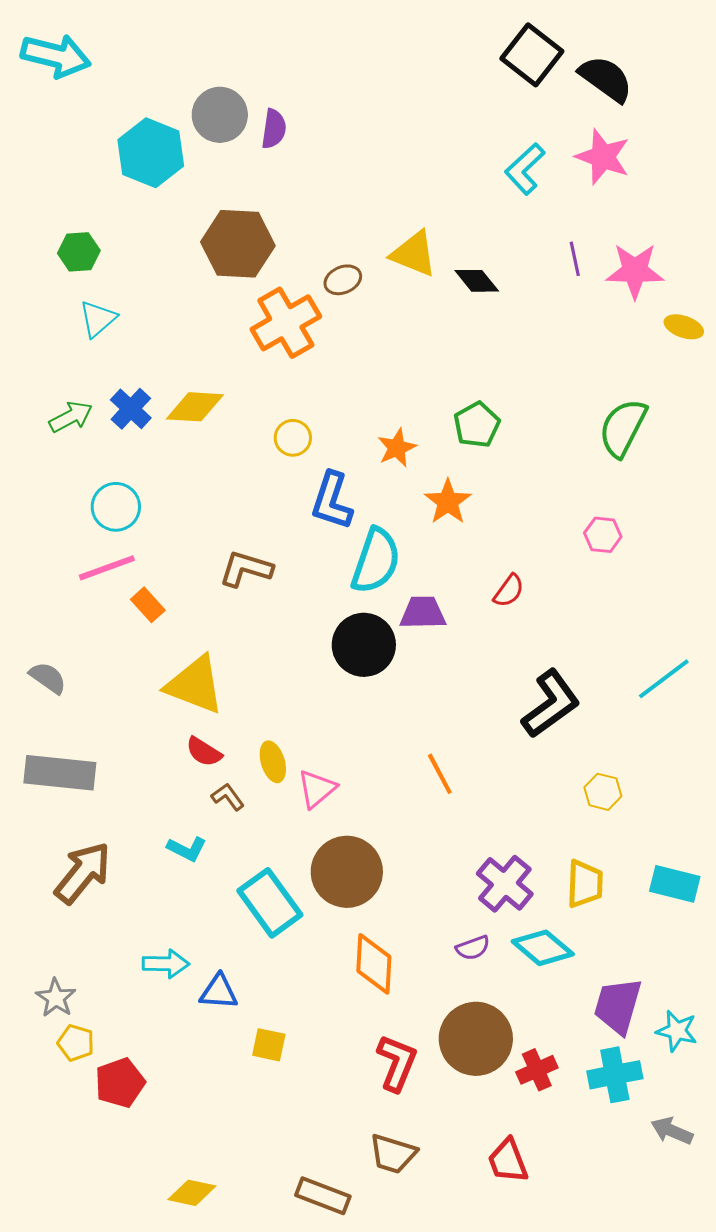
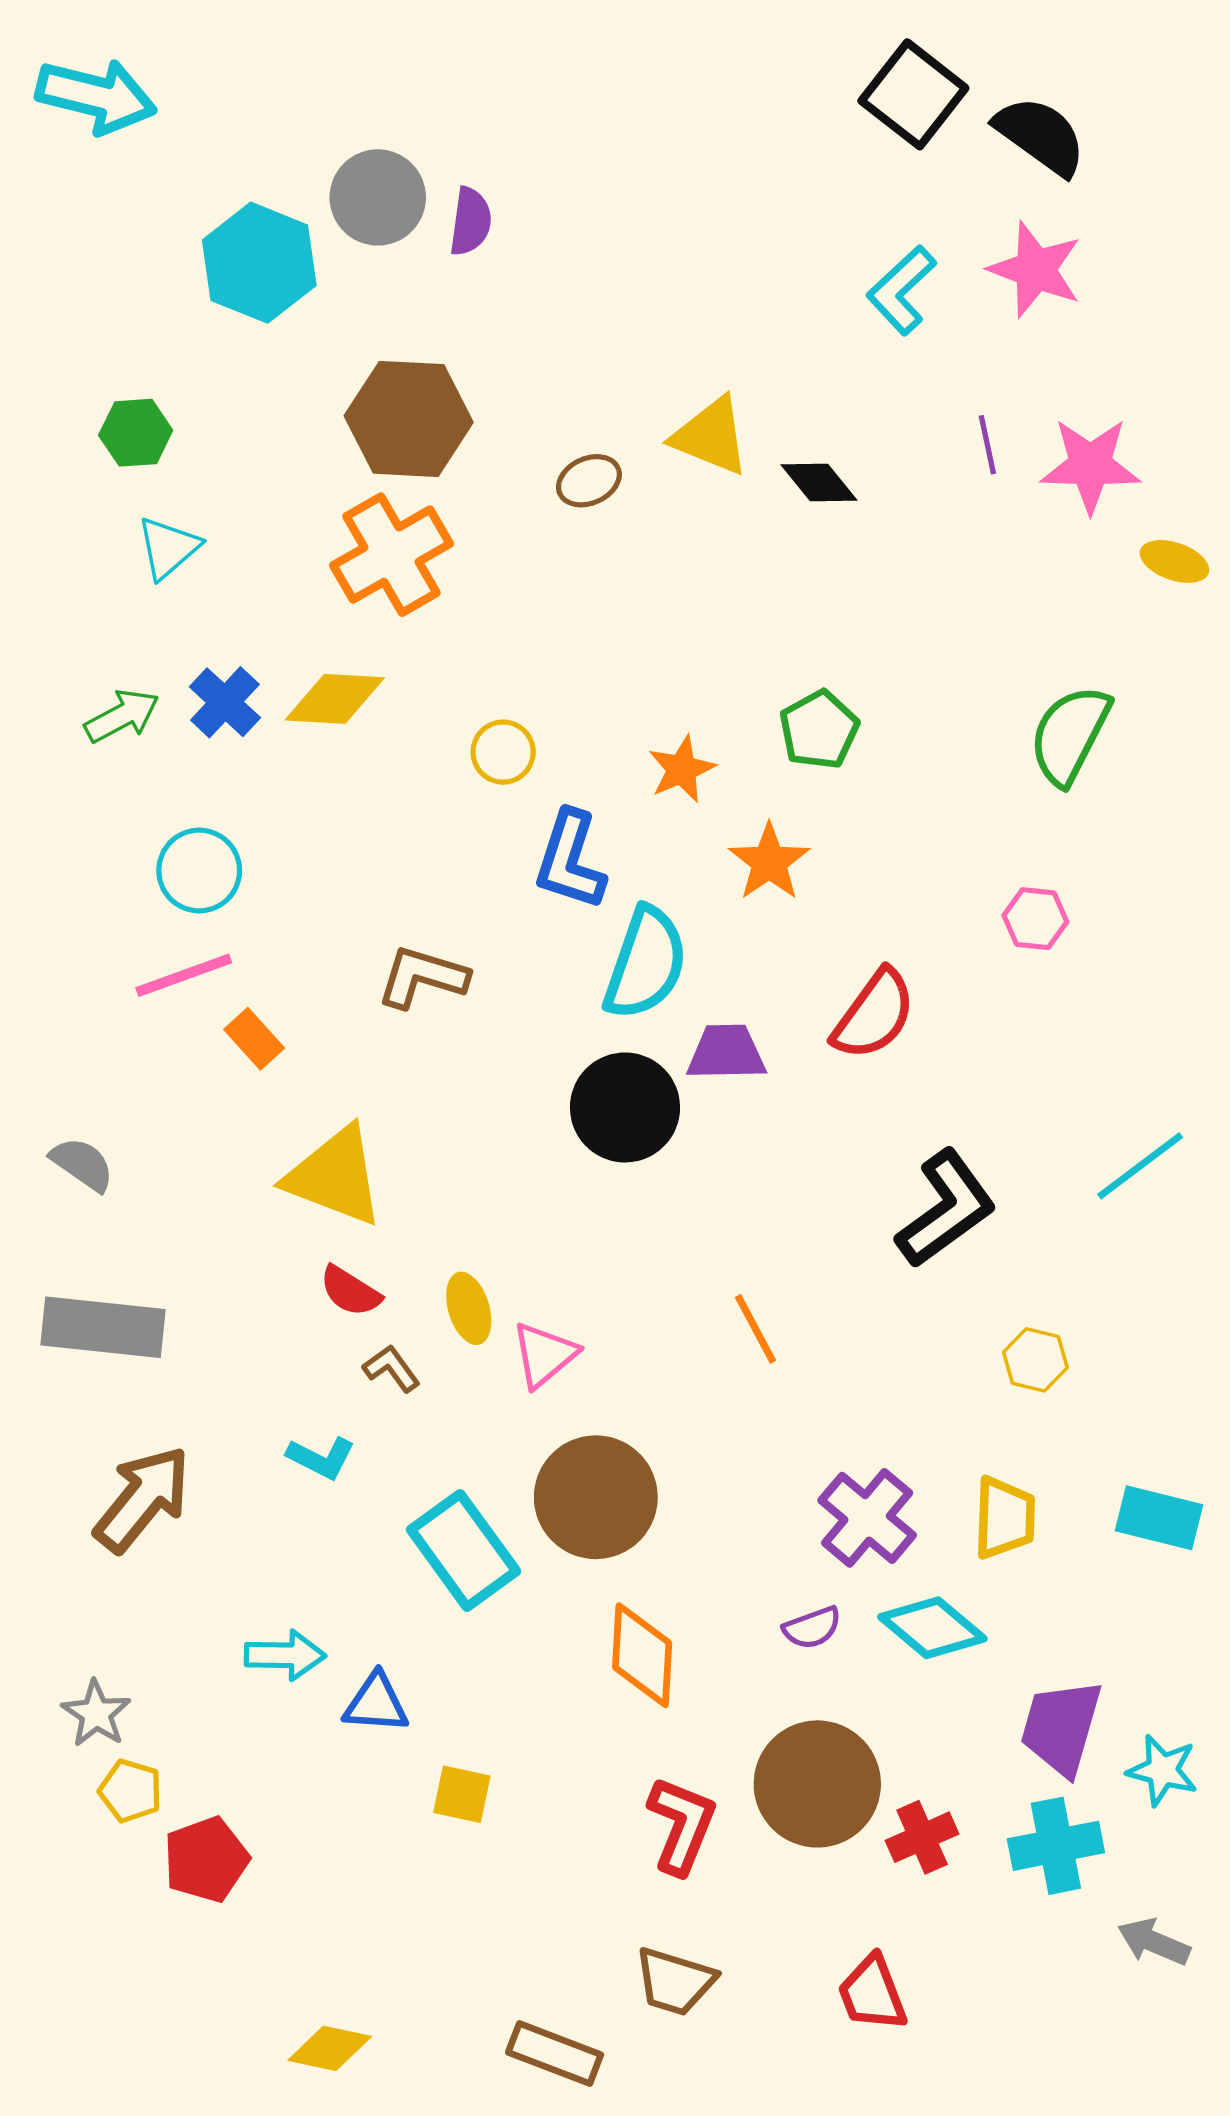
orange cross: (286, 323) -> (391, 555), moved
red semicircle: (509, 591) -> (874, 1015), size x1.6

